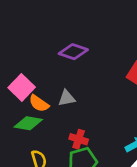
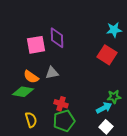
purple diamond: (73, 52) -> (57, 38), turned 70
pink square: (22, 87) -> (36, 45), moved, turned 36

